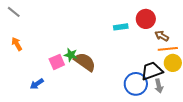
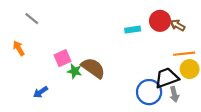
gray line: (14, 12) -> (32, 19), moved
brown arrow: (162, 36) -> (178, 25), moved
green star: (71, 55) -> (75, 71), moved
pink square: (57, 62) -> (62, 58), moved

